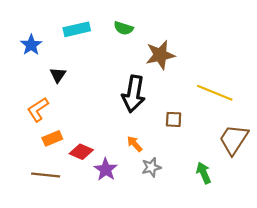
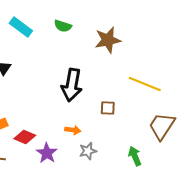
cyan rectangle: (77, 29) -> (21, 27), turned 50
brown star: (160, 55) -> (108, 40), moved
orange arrow: (135, 144) -> (73, 130), turned 140

